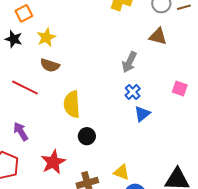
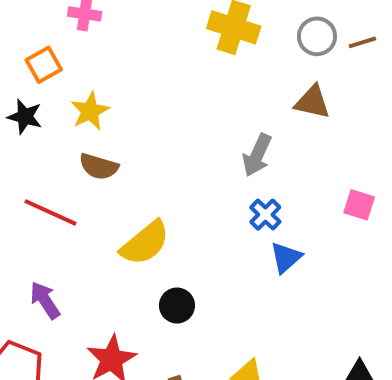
yellow semicircle: (72, 104) -> (145, 243), turned -124

